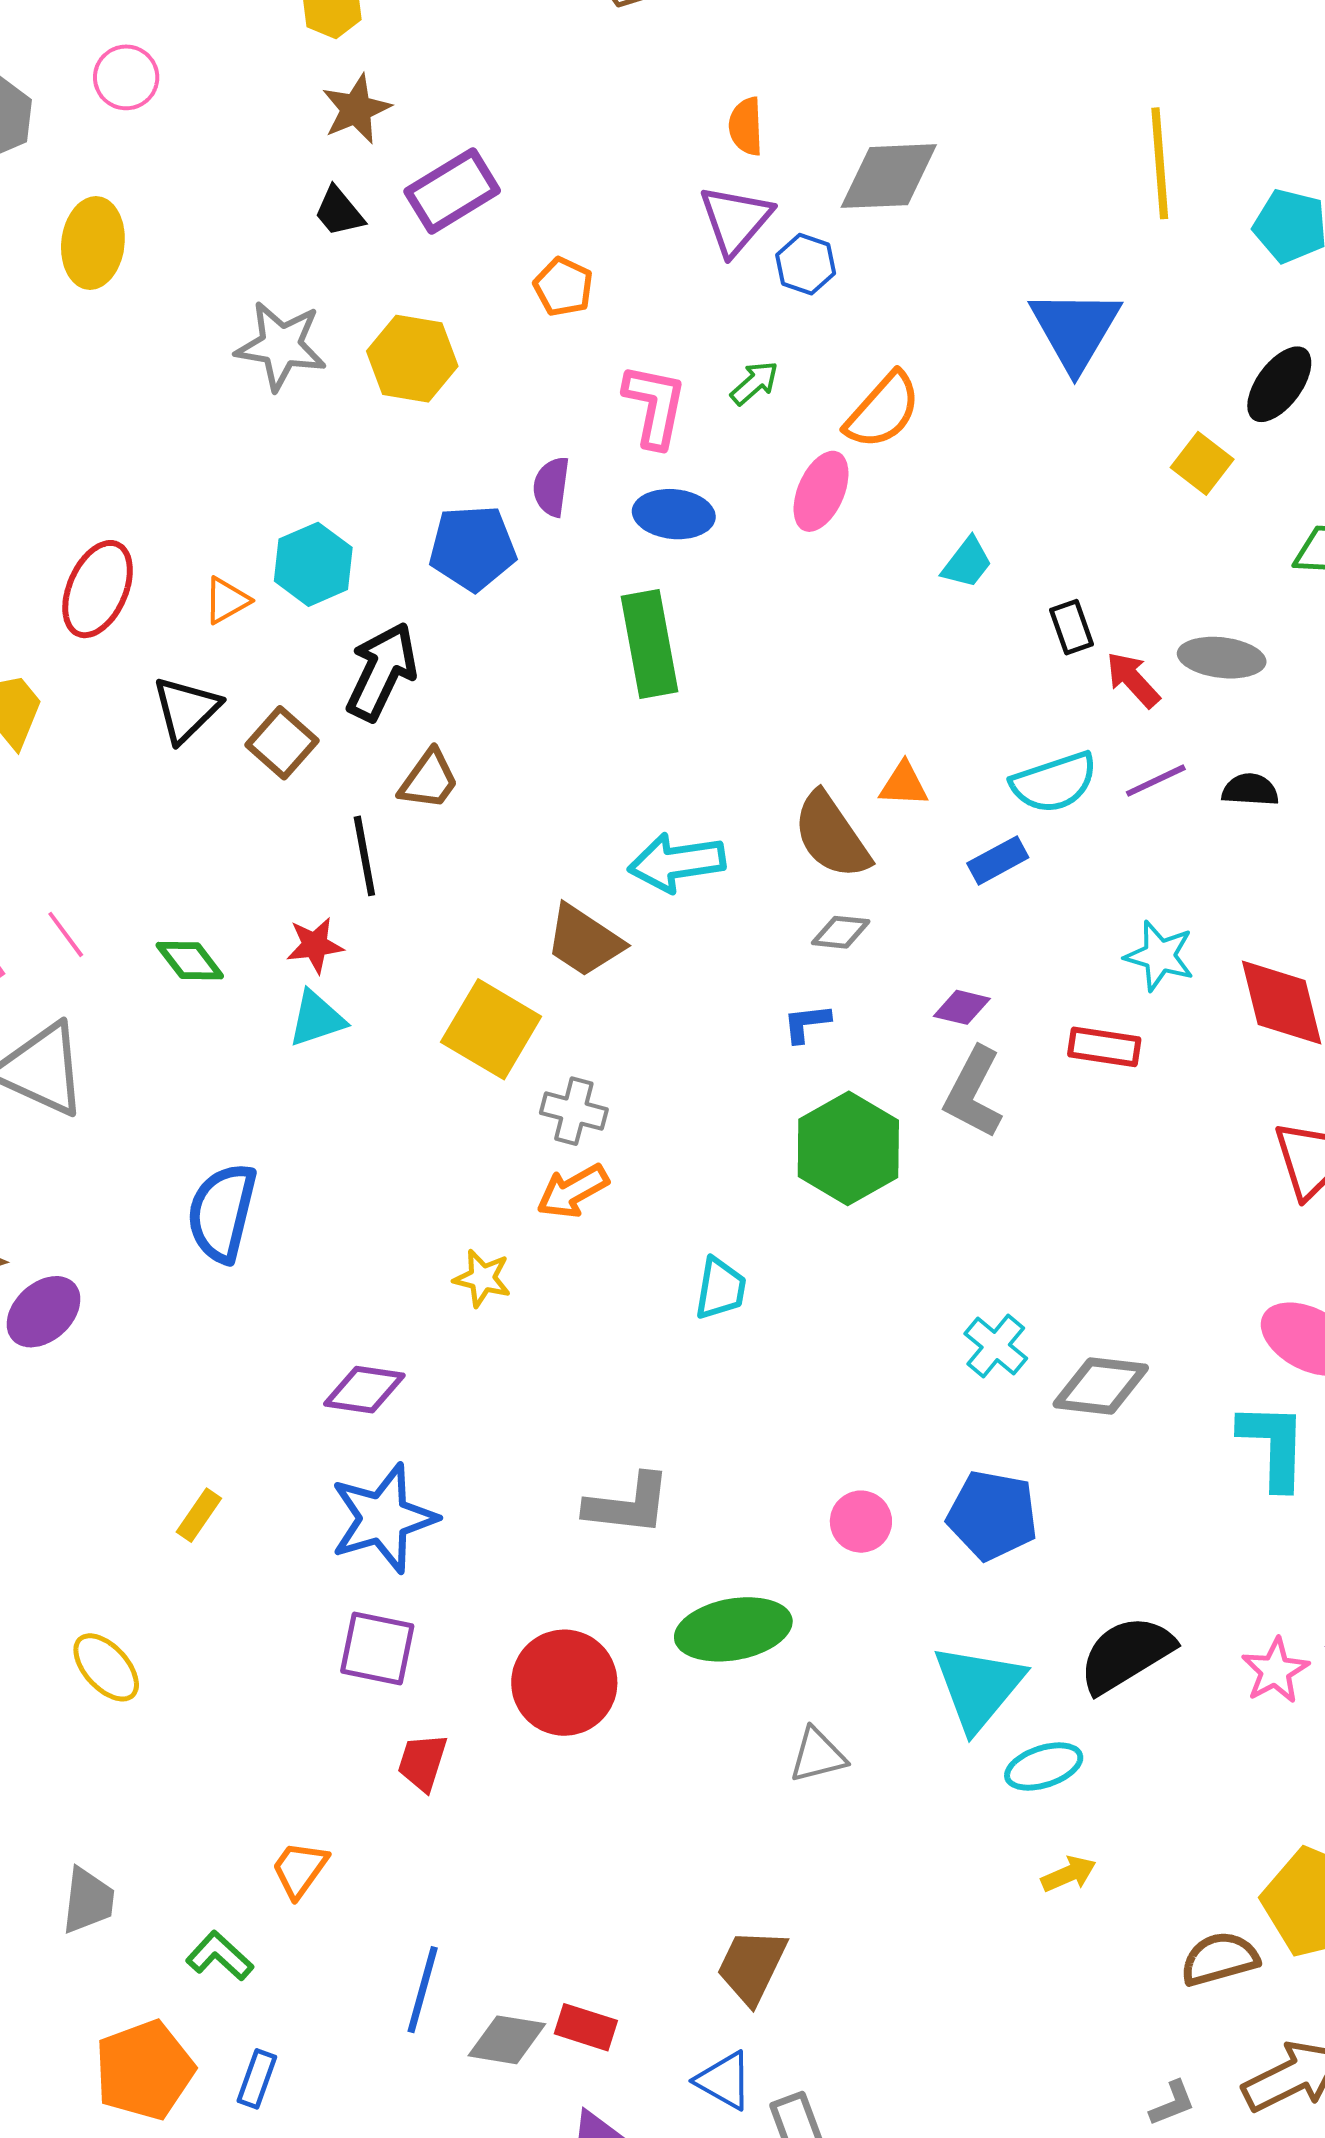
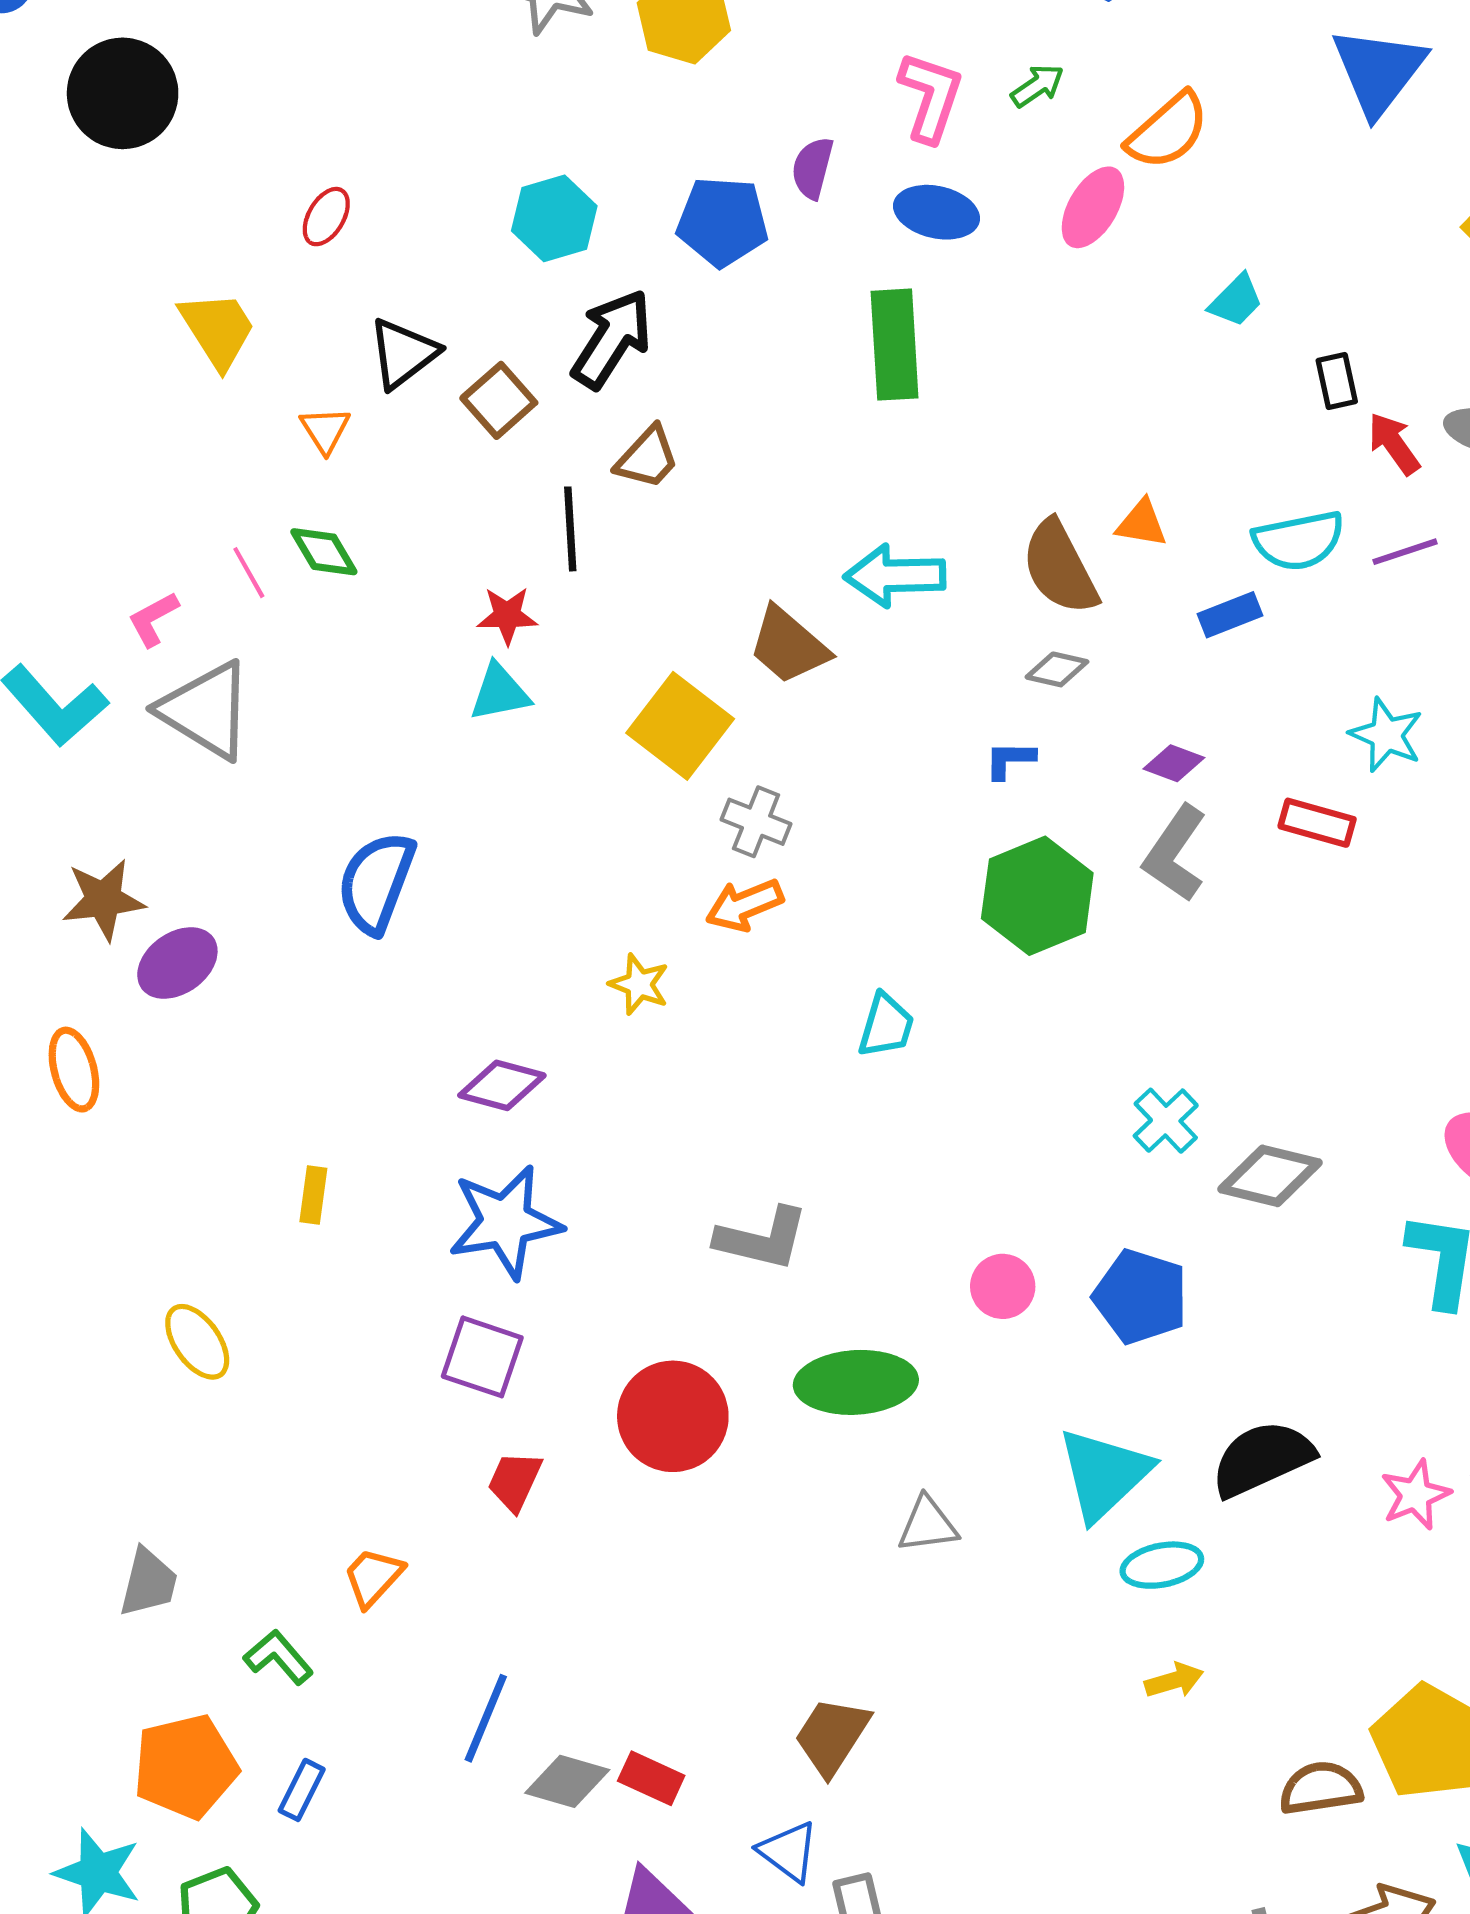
red ellipse: (98, 589) -> (326, 217), size x0.6
orange triangle: (227, 600) -> (325, 430), moved, turned -40
green diamond: (190, 961) -> (324, 552), moved
yellow rectangle: (199, 1515) -> (313, 1195), turned -34

